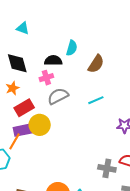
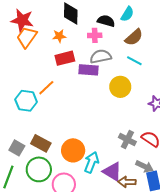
brown semicircle: (96, 64) -> (134, 37), moved
cyan line: (96, 100) -> (134, 61), moved, turned 35
yellow circle: (40, 125) -> (120, 87), moved
purple rectangle: (23, 130) -> (88, 70), moved

